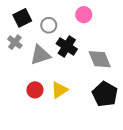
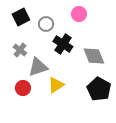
gray cross: (15, 42) -> (20, 50), moved
gray triangle: (40, 55) -> (38, 67), moved
red circle: (35, 90) -> (23, 88), moved

